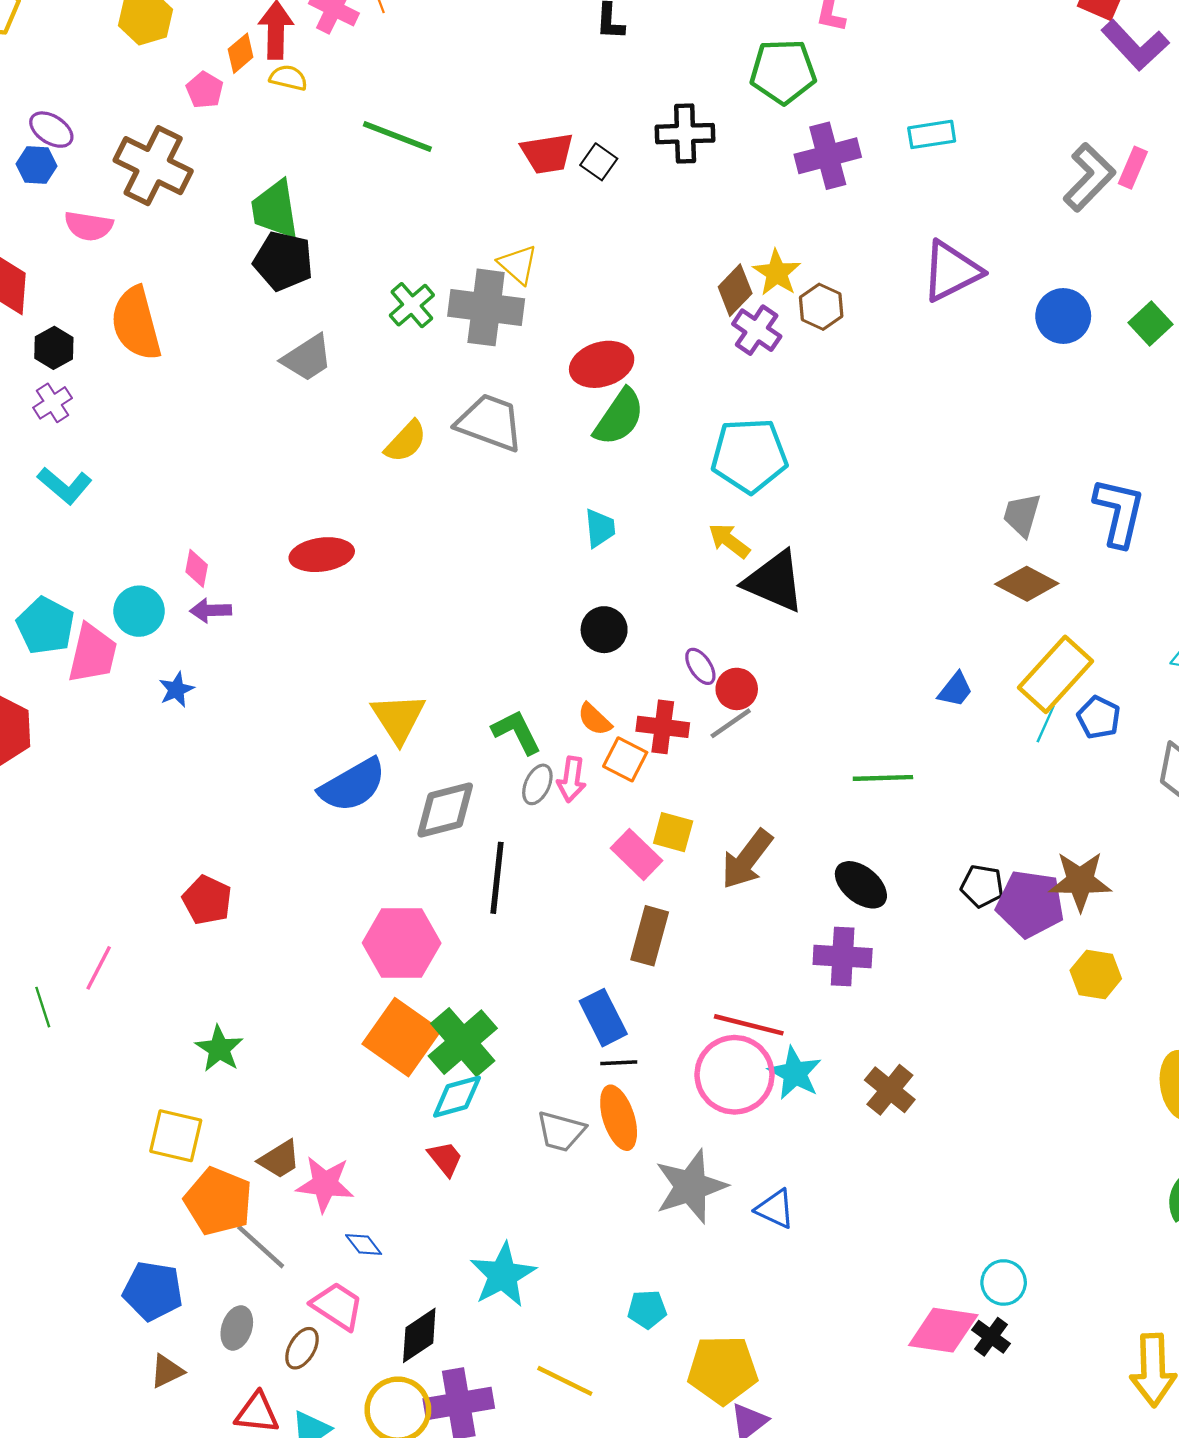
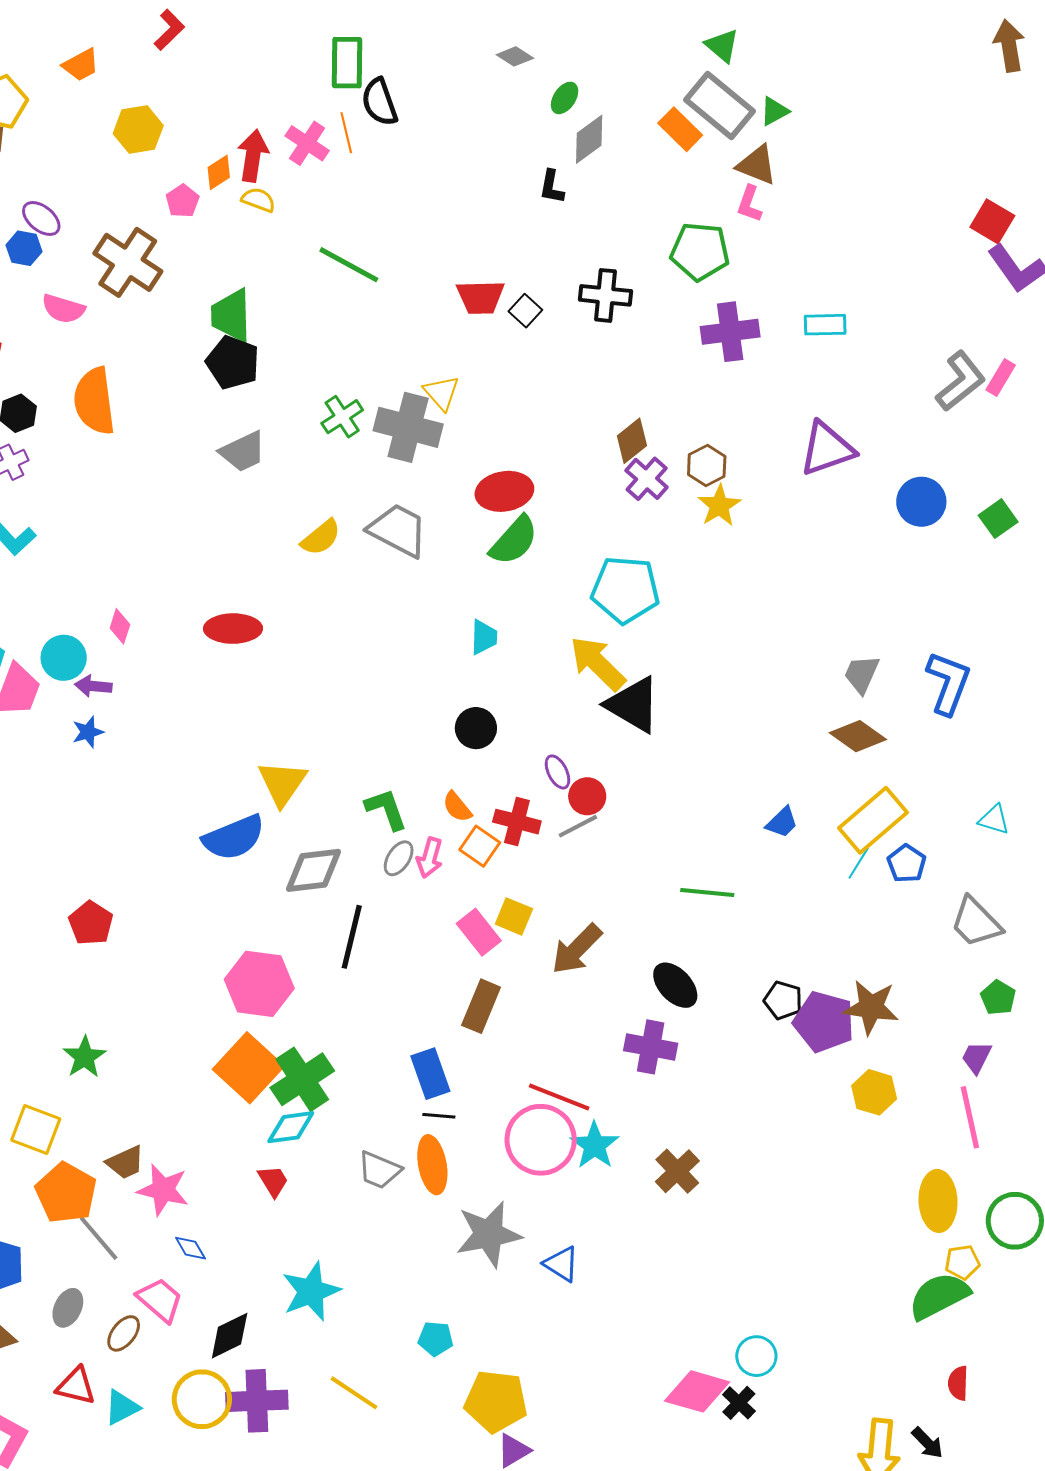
yellow star: (777, 273) -> (719, 506), moved
yellow arrow: (729, 541) -> (598, 663), size x1.6
purple arrow: (211, 610) -> (93, 686), moved

